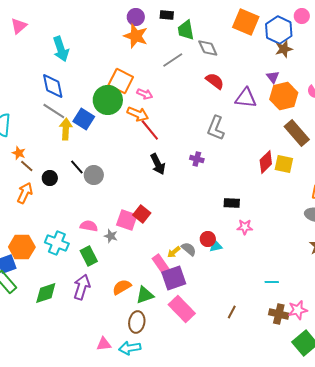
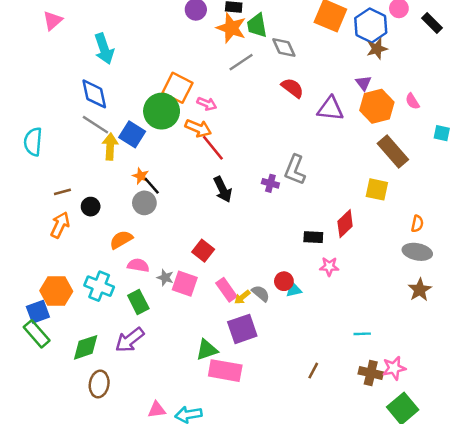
orange star: (136, 36) -> (231, 28), moved
gray L-shape: (216, 128) -> (295, 170), moved
orange star: (19, 153) -> (141, 176), moved
red diamond: (266, 162) -> (345, 224), moved
brown line: (27, 166) -> (62, 192), turned -56
black line: (77, 167) -> (152, 186), moved
pink square: (127, 220) -> (185, 284), moved
pink rectangle: (161, 264) -> (226, 290), moved
purple arrow: (82, 287) -> (130, 340), turned -145
orange semicircle: (122, 287) -> (121, 240), moved
pink rectangle: (182, 309) -> (225, 371), moved, turned -36
brown ellipse: (137, 322) -> (99, 384), moved

